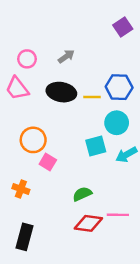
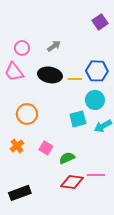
pink square: (48, 162) -> (46, 148), moved
orange cross: (21, 189) -> (17, 146), moved, turned 32
black rectangle: (25, 237) -> (20, 193), turned 55

